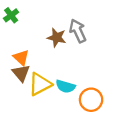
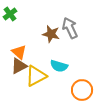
brown triangle: (21, 73) -> (19, 66), turned 42
cyan semicircle: (65, 86) -> (59, 66), moved

